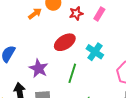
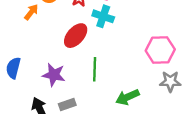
cyan cross: (95, 52) -> (103, 16), moved

